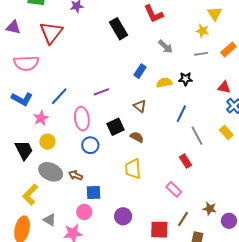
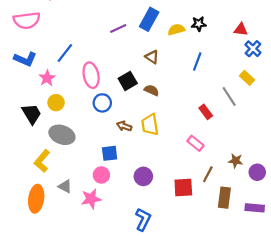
blue rectangle: (140, 71) -> (149, 19), size x1.5
purple line: (102, 92) -> (118, 28), moved
gray line: (197, 136) -> (229, 96), moved
brown arrow: (75, 175) -> (124, 126), moved

